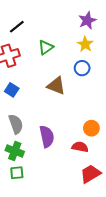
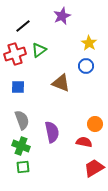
purple star: (87, 20) -> (62, 16), moved
green triangle: (46, 47) -> (39, 50), moved
blue square: (12, 90) -> (18, 87), turned -32

